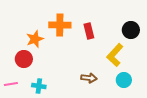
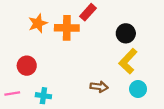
black circle: (131, 30) -> (126, 33), moved
red rectangle: (89, 31) -> (88, 12), moved, turned 56
orange star: (35, 39) -> (38, 23), moved

